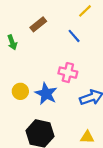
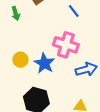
pink cross: (68, 73) -> (66, 45), size x1.4

